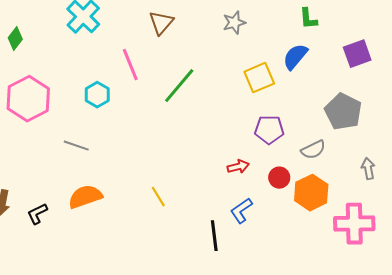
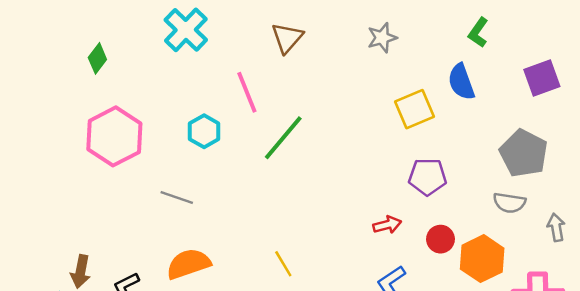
green L-shape: (308, 19) -> (478, 32), turned 40
blue semicircle: (295, 57) -> (461, 82), turned -60
green line: (179, 86) -> (283, 138), moved
gray semicircle: (313, 150) -> (509, 203), moved, turned 35

